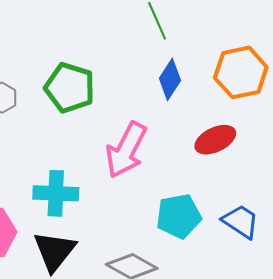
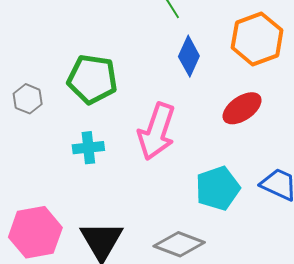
cyan cross: (56, 193) -> (88, 148), moved, size x0.7

